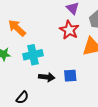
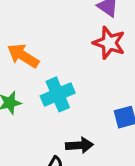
black arrow: (47, 77) -> (79, 145), moved

